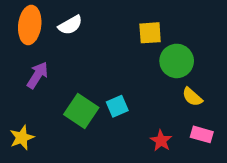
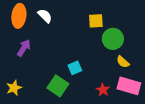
white semicircle: (70, 25) -> (45, 16), turned -105
green square: (81, 111) -> (58, 86), moved
pink rectangle: (202, 134) -> (129, 86), size x1.6

